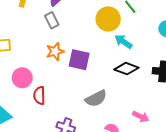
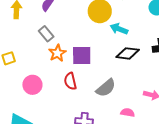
gray rectangle: (52, 20) -> (46, 34), moved
red semicircle: (39, 95) -> (70, 81), moved

